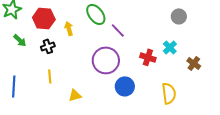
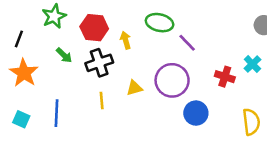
green ellipse: (96, 14) -> (159, 23), turned -40
black cross: (48, 46) -> (99, 63), size x1.5
yellow triangle: (75, 95) -> (134, 88), moved

